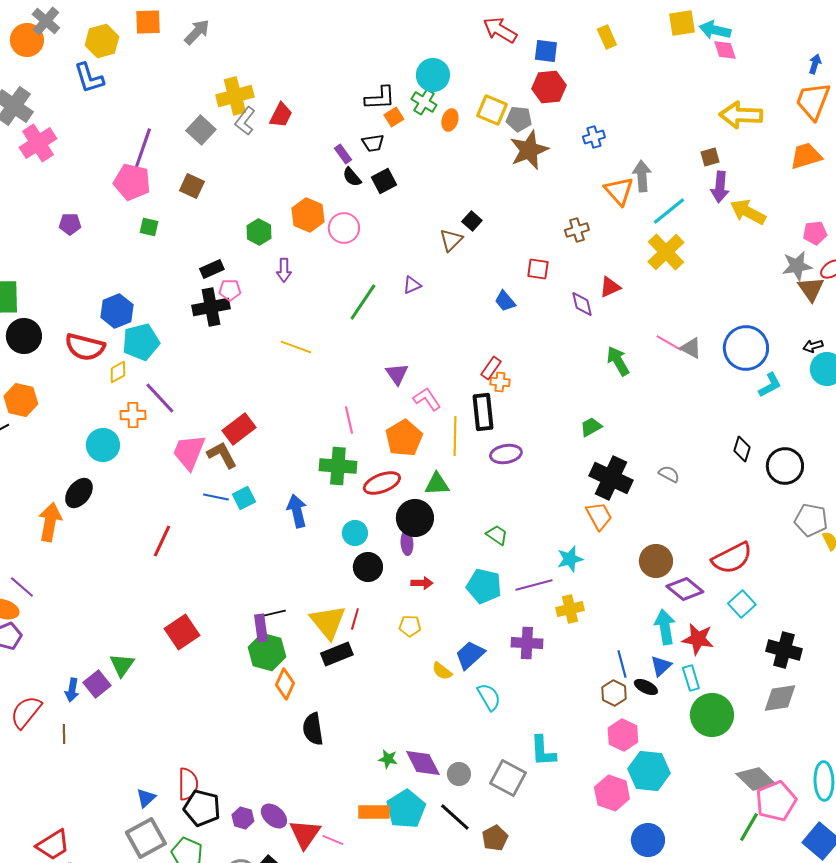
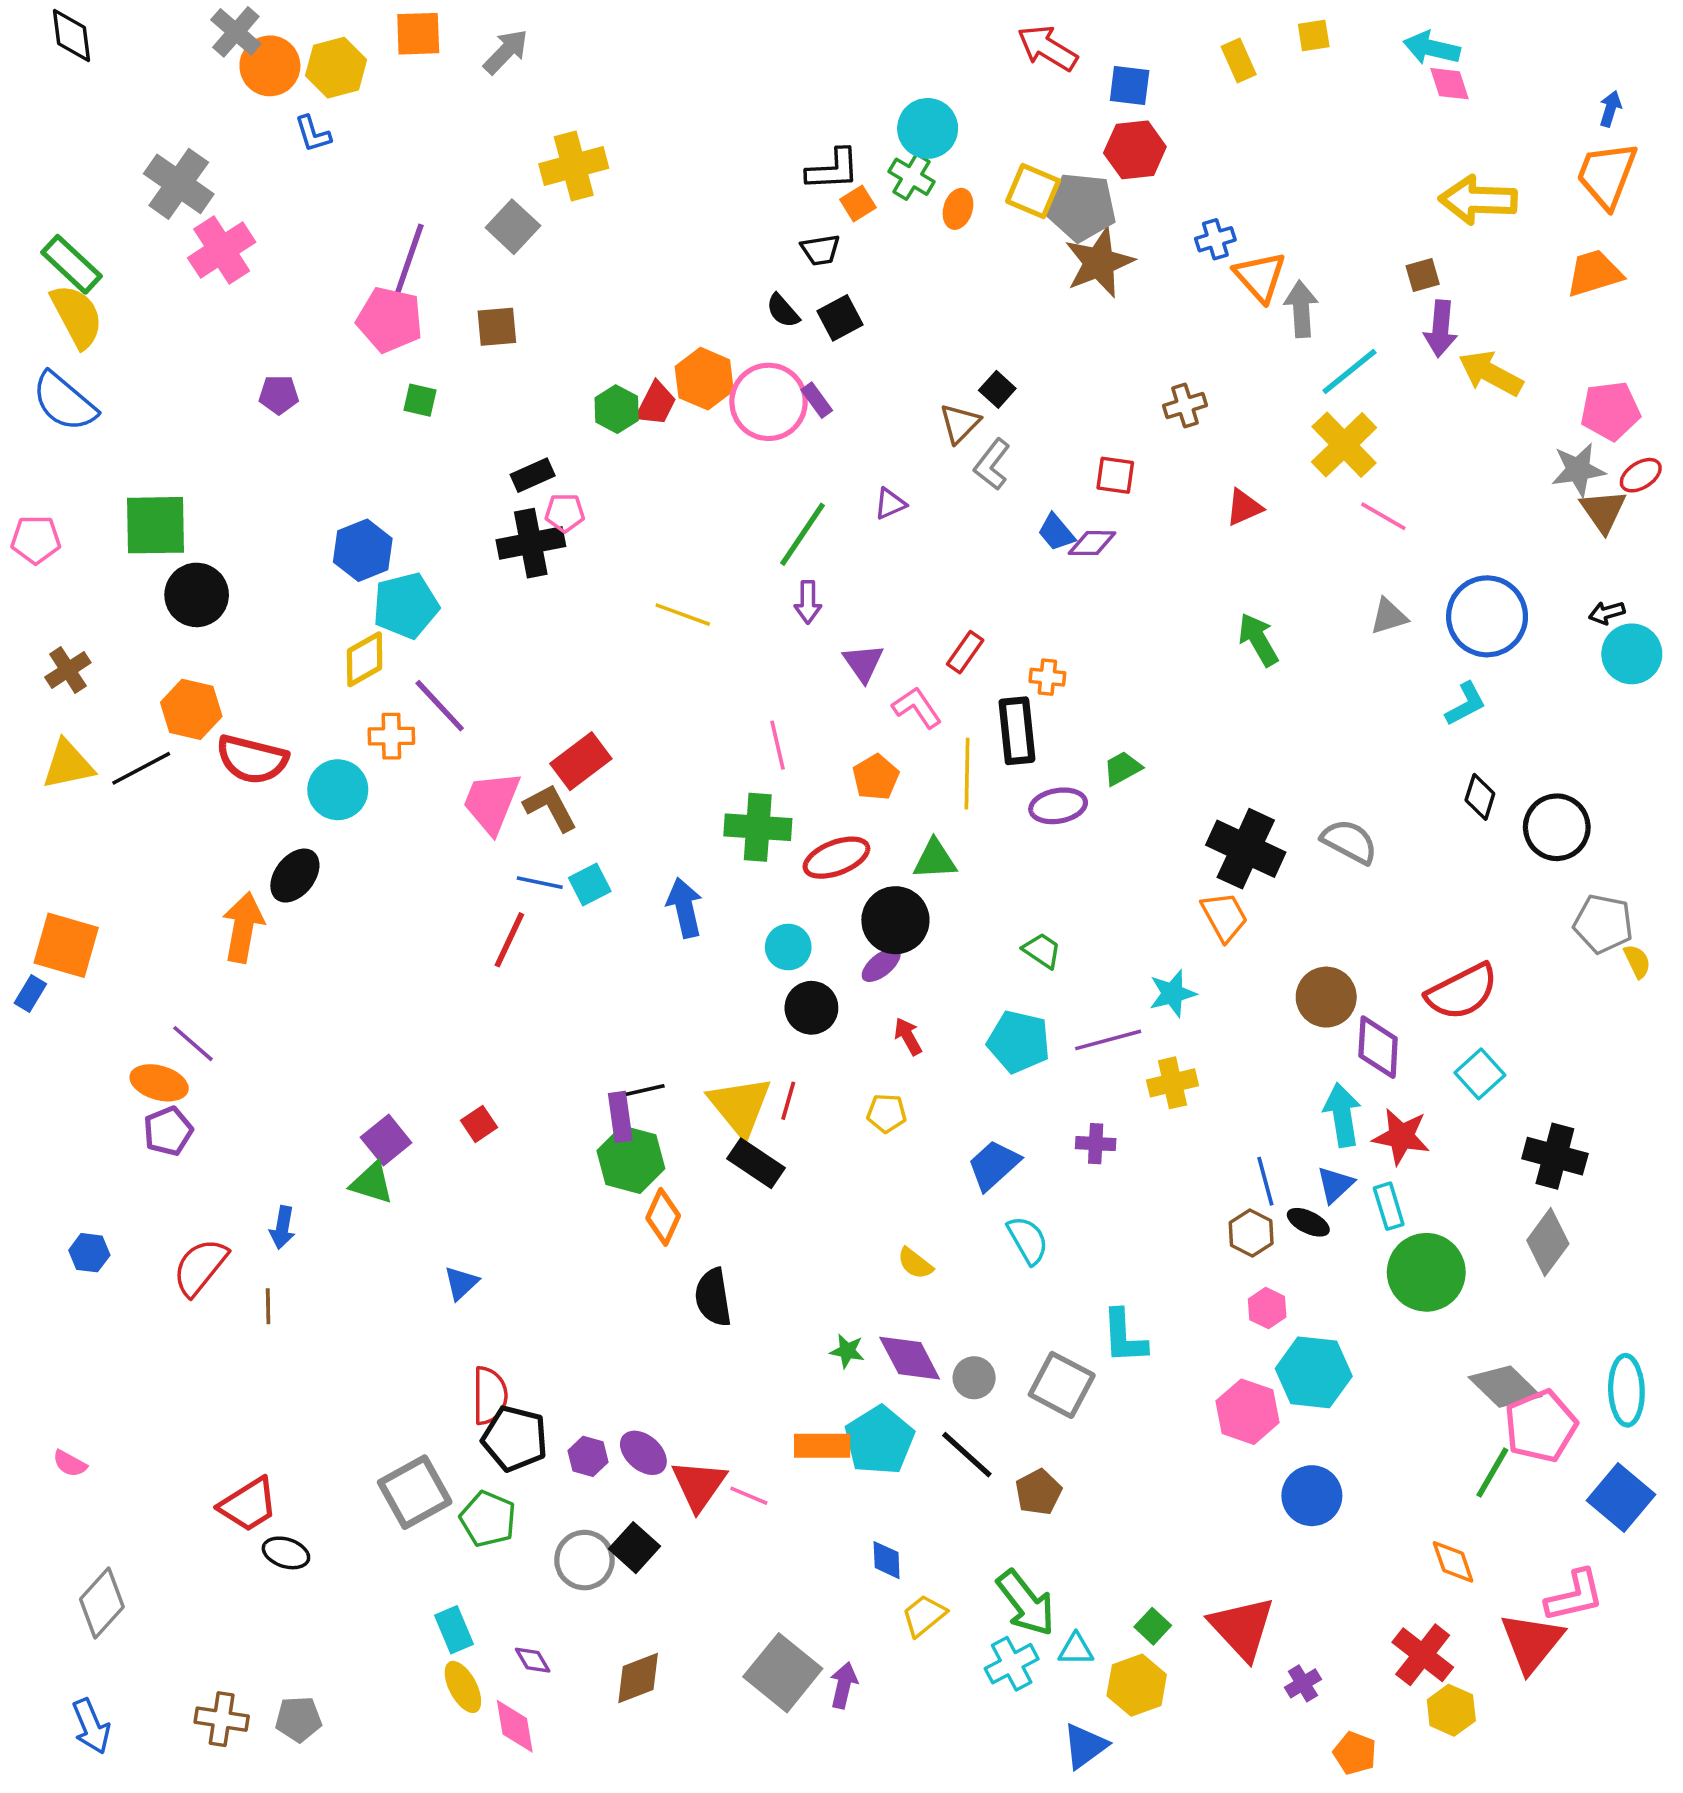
yellow square: (682, 23) -> (1314, 35), moved, size x0.7
orange circle: (27, 40) -> (270, 66), moved
blue L-shape: (89, 78) -> (313, 134), size x0.7
red trapezoid: (281, 115) -> (656, 404), moved
gray pentagon: (519, 119) -> (1081, 207), size x1.5
gray L-shape: (245, 121) -> (992, 464), moved
purple rectangle: (343, 154) -> (817, 400), moved
brown square: (192, 186) -> (497, 327), turned -30
orange triangle: (619, 191) -> (1260, 277), moved
pink circle: (344, 228) -> (769, 402), size x1.4
pink pentagon: (815, 233) -> (1610, 411), size x1.4
purple arrow: (284, 270) -> (808, 602), moved
purple diamond: (582, 304) -> (1092, 543), moved, turned -76
pink line: (669, 343) -> (1383, 516), moved
red semicircle: (85, 347) -> (252, 759), moved
gray triangle: (691, 348) -> (1389, 616), turned -45
red rectangle: (491, 368) -> (965, 652), moved
yellow diamond: (118, 372) -> (365, 659), size x1.4
cyan L-shape: (770, 385) -> (1466, 704), moved
green trapezoid: (591, 427) -> (1122, 768), moved
orange pentagon: (404, 438) -> (876, 777), size x0.7
gray semicircle: (669, 474) -> (1349, 842), size x1.5
red line: (162, 541) -> (509, 940), moved
purple ellipse: (407, 543) -> (881, 965), turned 55
red arrow: (422, 583) -> (908, 1036), turned -120
purple diamond: (685, 589) -> (1378, 1047), turned 54
red square: (182, 632) -> (479, 1124), size x0.6
purple cross: (527, 643) -> (1096, 1144), size x0.7
black rectangle: (337, 654) -> (756, 1163), turned 56
green triangle: (122, 665) -> (372, 1183), turned -48
yellow semicircle: (442, 671) -> (915, 1263), moved
purple square: (97, 684) -> (386, 1140), moved
gray diamond: (780, 698) -> (1548, 1242), turned -45
pink hexagon: (623, 735) -> (1267, 1308), size x0.7
blue triangle: (146, 798) -> (461, 1283), moved

